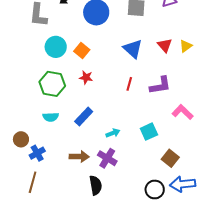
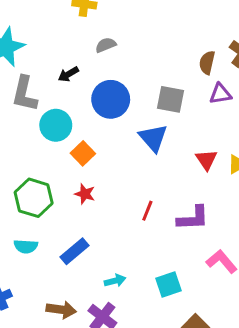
cyan circle: (56, 47) -> (56, 125), moved
blue triangle: (133, 49) -> (153, 138), moved

